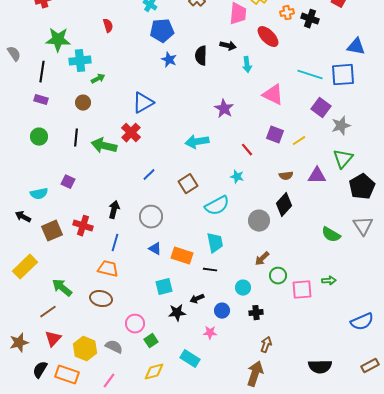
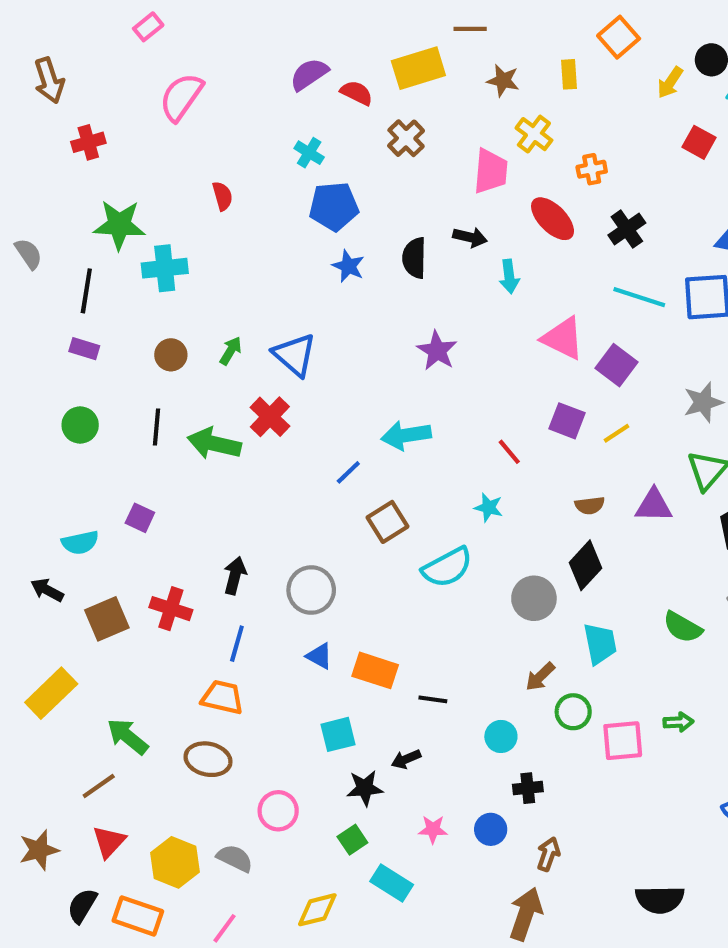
black cross: (310, 19) -> (627, 229), moved, turned 36
green arrow: (98, 79) -> (231, 351), moved, turned -32
blue triangle: (143, 103) -> (295, 355), turned -50
purple square: (321, 108) -> (616, 365), moved
purple star: (224, 109) -> (437, 351), moved
blue line: (149, 175) -> (348, 472), moved
cyan trapezoid: (215, 243) -> (600, 644), moved
blue circle: (222, 311) -> (491, 829), moved
green square: (151, 341) -> (352, 840), moved

